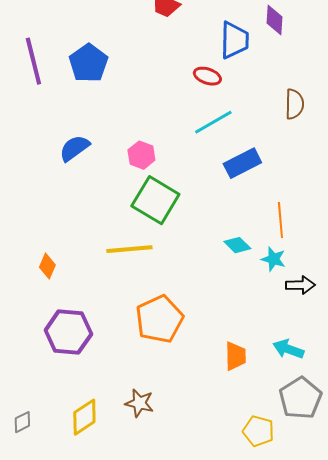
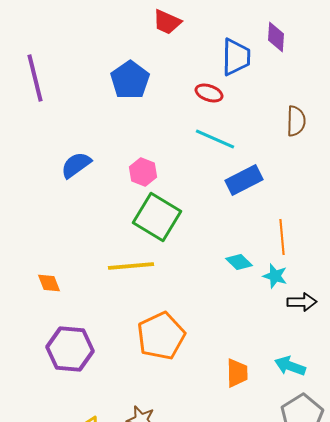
blue pentagon: (88, 63) -> (130, 80), moved
cyan line: (213, 122) -> (215, 139), turned 54
orange diamond: (47, 266) -> (49, 283), turned -45

